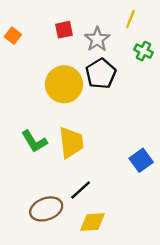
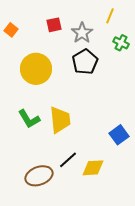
yellow circle: (64, 84) -> (36, 69), moved
yellow diamond: (92, 222) -> (93, 168), moved

